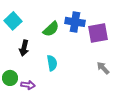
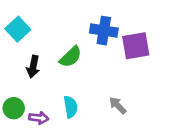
green semicircle: (51, 29) -> (71, 57), moved
cyan semicircle: (52, 63) -> (71, 107), moved
gray arrow: (103, 68) -> (118, 105), moved

